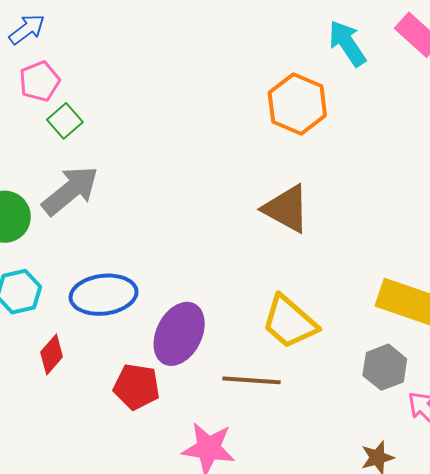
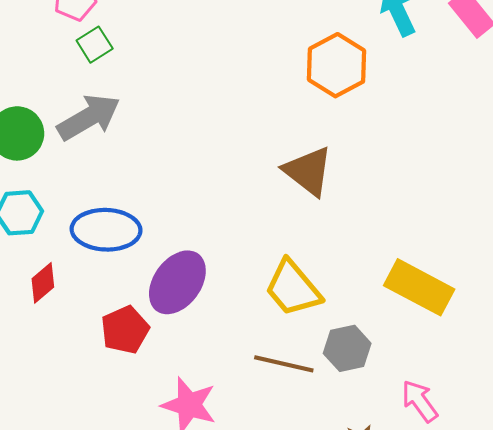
gray hexagon: (385, 367) -> (347, 348), moved
brown line: (251, 380) -> (284, 364), moved
red pentagon: (136, 387) -> (125, 330), turned 30

